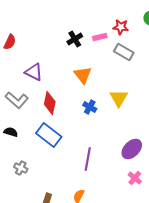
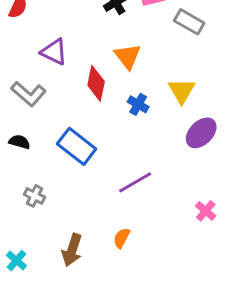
red diamond: (50, 103) -> (96, 83), moved
purple ellipse: (132, 149) -> (201, 133), moved
purple line: (88, 159) -> (135, 182), turned 50

